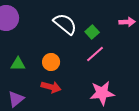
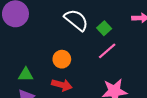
green triangle: (18, 64) -> (26, 75), moved

